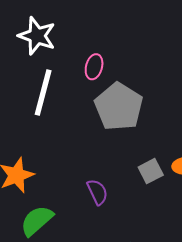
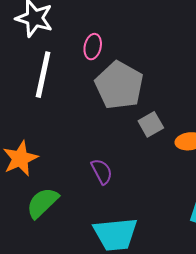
gray square: (151, 171) -> (151, 124), moved

